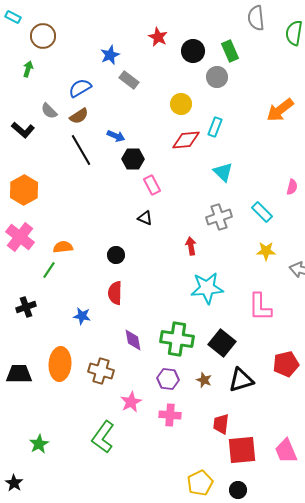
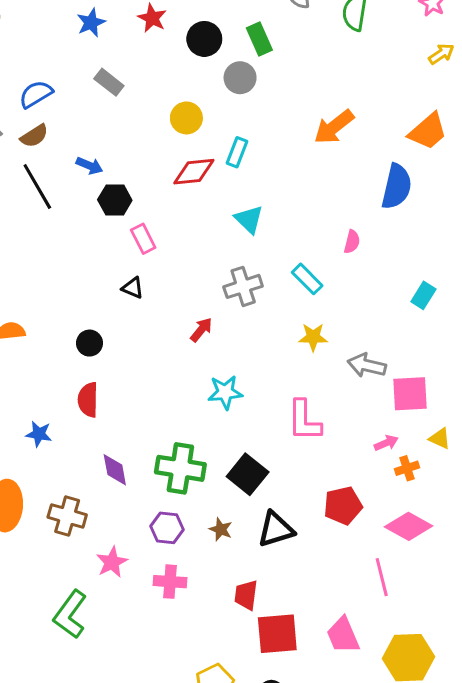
blue star: (110, 55) -> (91, 23), moved
red arrow: (191, 246) -> (201, 330), turned 48
cyan star: (207, 288) -> (225, 392), size x0.7

